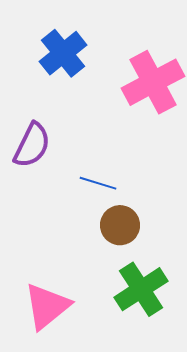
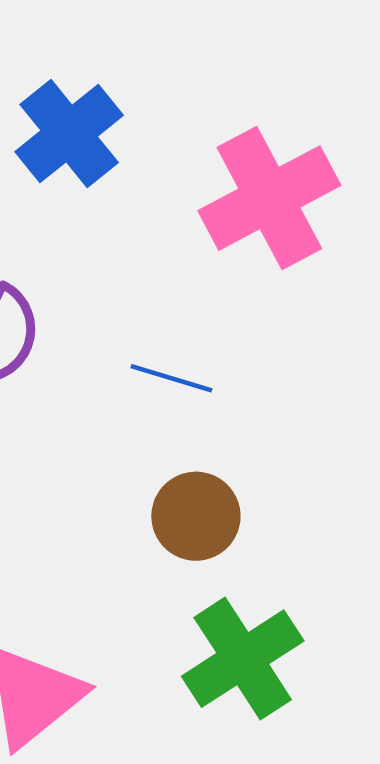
blue line: (98, 183) -> (171, 378), moved

